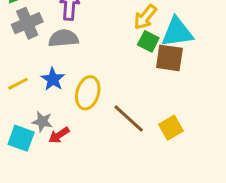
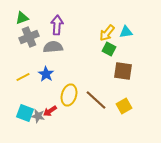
cyan triangle: (177, 32) -> (126, 32), moved, size x0.6
brown square: (169, 58) -> (123, 71), moved
yellow ellipse: (88, 93) -> (69, 95), moved
gray star: (42, 122) -> (38, 116), moved

